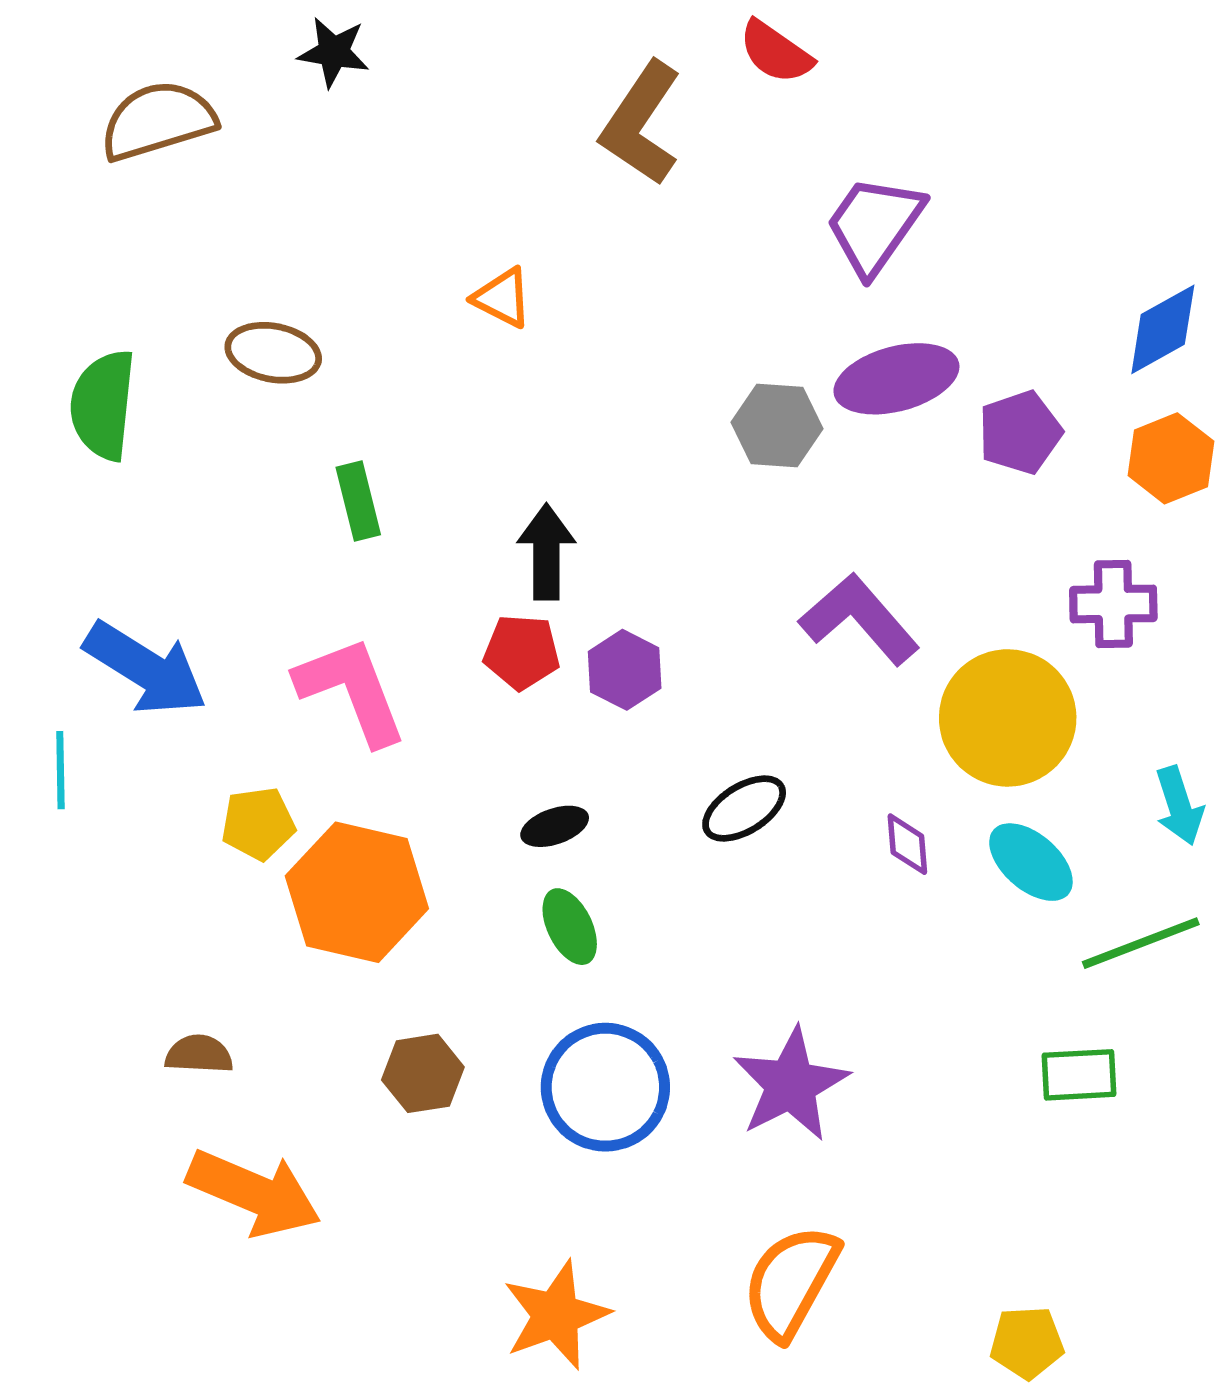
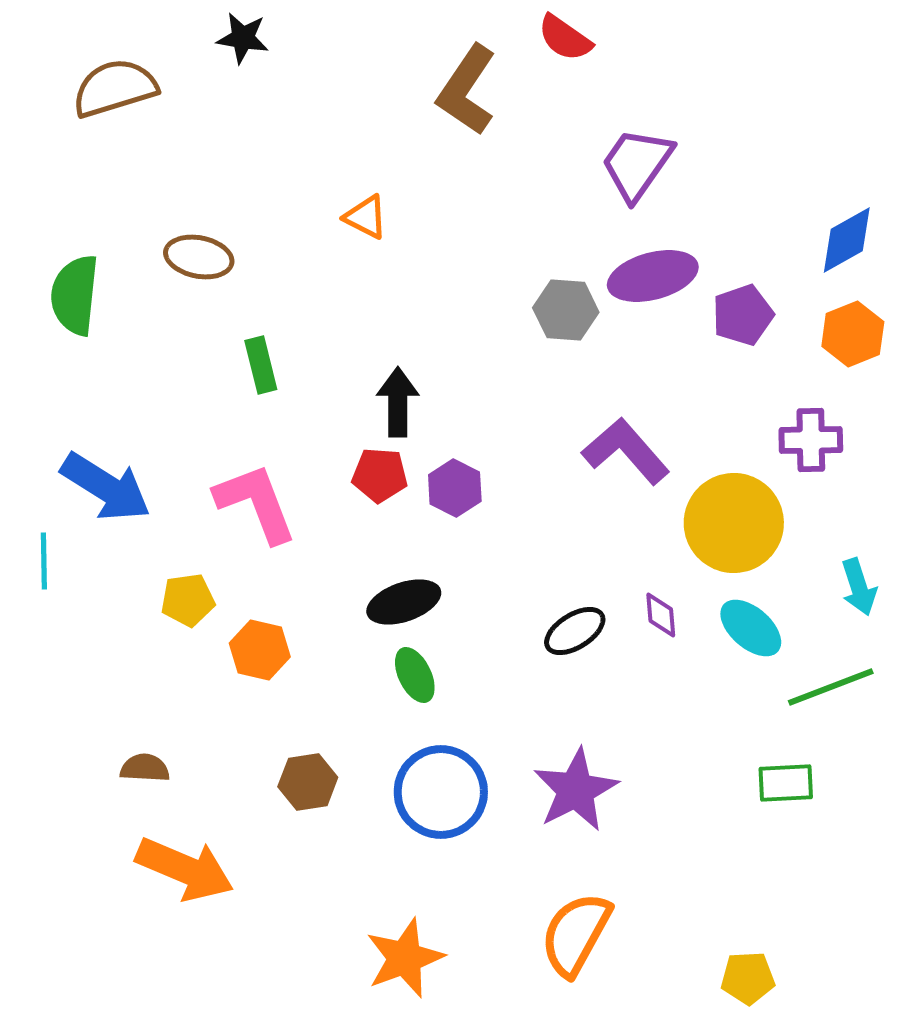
black ellipse: (744, 809) -> (575, 631), moved
black ellipse: (555, 826) -> (404, 602), size x1.5
orange hexagon: (357, 892) -> (260, 650), size x0.6

